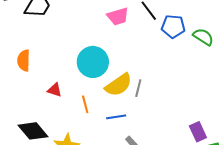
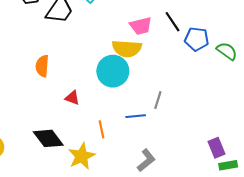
yellow semicircle: (119, 85) -> (127, 49), moved, turned 36
orange line: (85, 104) -> (101, 129), moved
blue line: (116, 117) -> (136, 116), moved

